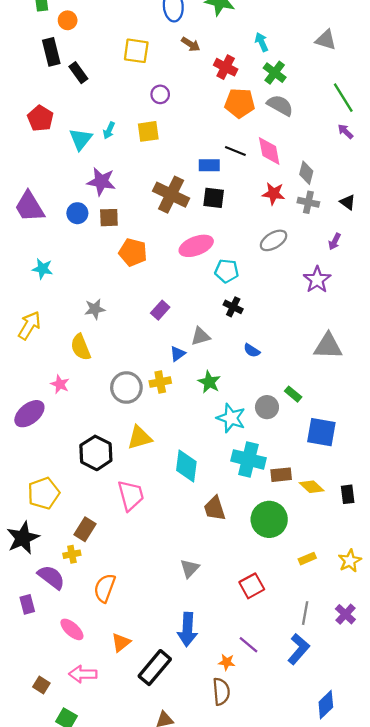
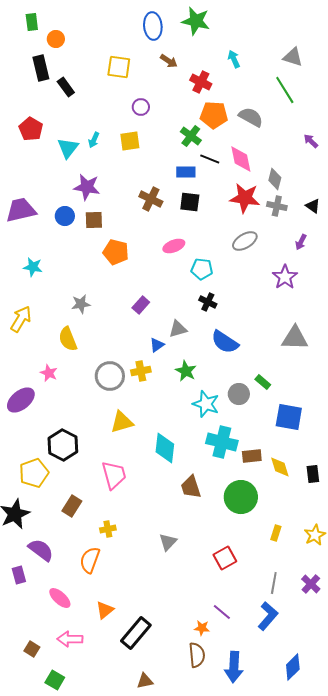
green cross: (275, 73) -> (191, 136), moved
green line: (343, 98) -> (285, 90), moved
red star: (274, 194) -> (245, 198), size x1.4
brown cross: (171, 195) -> (151, 199), size x0.7
purple trapezoid: (29, 207) -> (21, 210), turned 108
pink ellipse: (196, 246) -> (174, 246), size x0.7
blue semicircle: (252, 350) -> (225, 342), size x1.8
black hexagon: (96, 453) -> (63, 445), moved
yellow diamond: (312, 487) -> (280, 467), turned 30
yellow cross: (72, 554) -> (108, 529), moved
yellow rectangle: (307, 559) -> (276, 533), turned -49
blue arrow: (187, 629) -> (234, 667), moved

